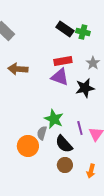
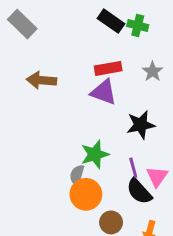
black star: (85, 88) -> (141, 125), moved
green star: (54, 119) -> (95, 154), turned 30
black semicircle: (64, 144) -> (139, 191), moved
orange circle: (28, 146) -> (86, 194), moved

